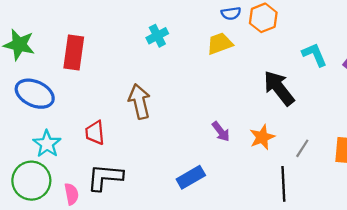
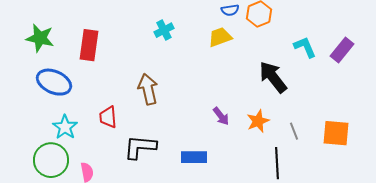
gray line: (302, 148) -> (294, 131), turned -54
black L-shape: (105, 177) -> (140, 147), moved
blue rectangle: (191, 177) -> (194, 157), turned 30

